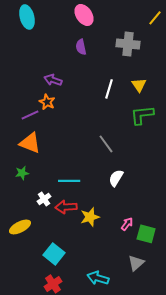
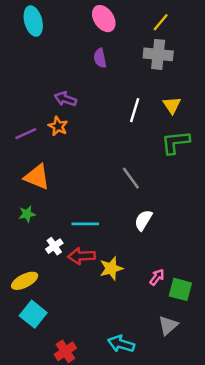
yellow line: (155, 18) -> (161, 22), moved
purple line: (30, 115) -> (26, 134), moved
cyan square: (54, 254) -> (33, 314), moved

